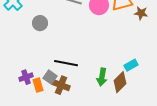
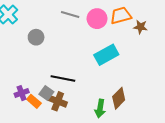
cyan rectangle: (131, 65) -> (106, 55), moved, size x1.6
green arrow: (102, 77) -> (100, 109), moved
orange rectangle: (38, 85) -> (34, 101), turned -32

